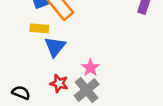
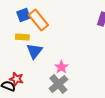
red star: (59, 83) -> (16, 79), moved

